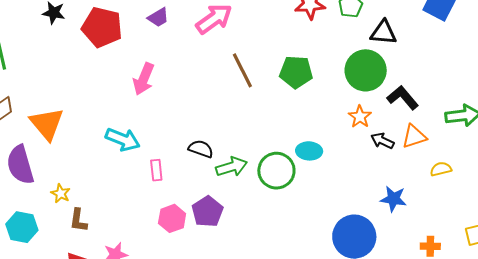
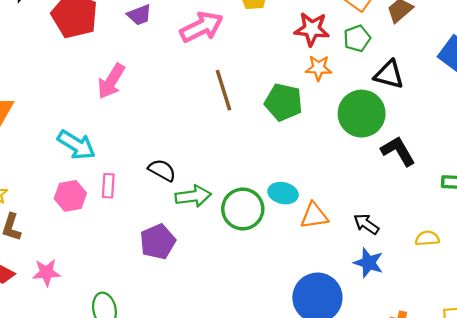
orange star: (360, 117) -> (319, 68), moved, turned 30
orange triangle: (414, 136) -> (314, 216), moved
black arrow: (382, 141) -> (366, 224), moved
pink hexagon: (172, 218) -> (70, 196), moved

